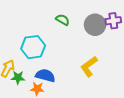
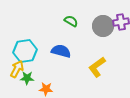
cyan hexagon: (33, 47) -> (25, 51), moved
blue semicircle: (45, 76) -> (61, 51), moved

